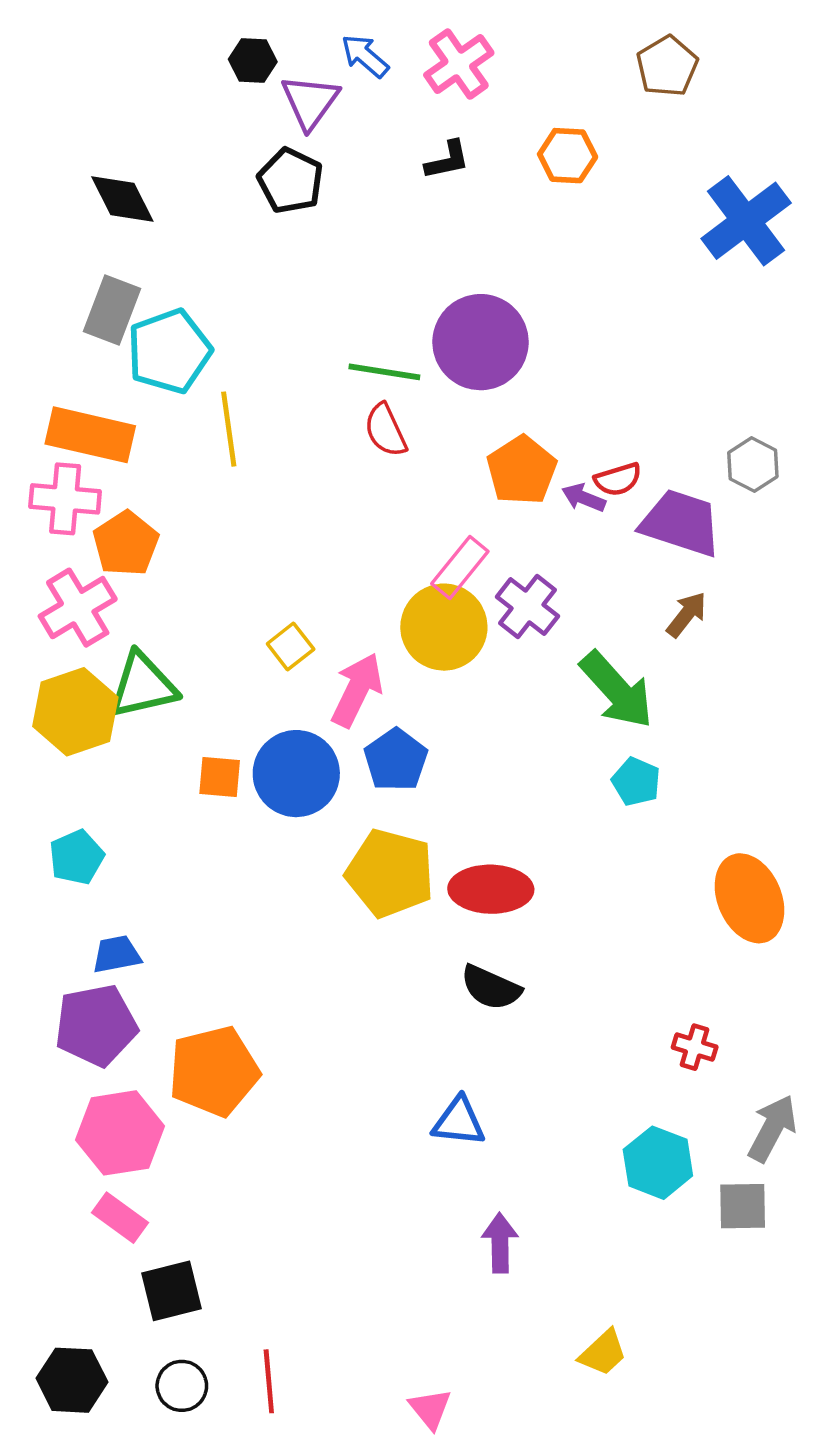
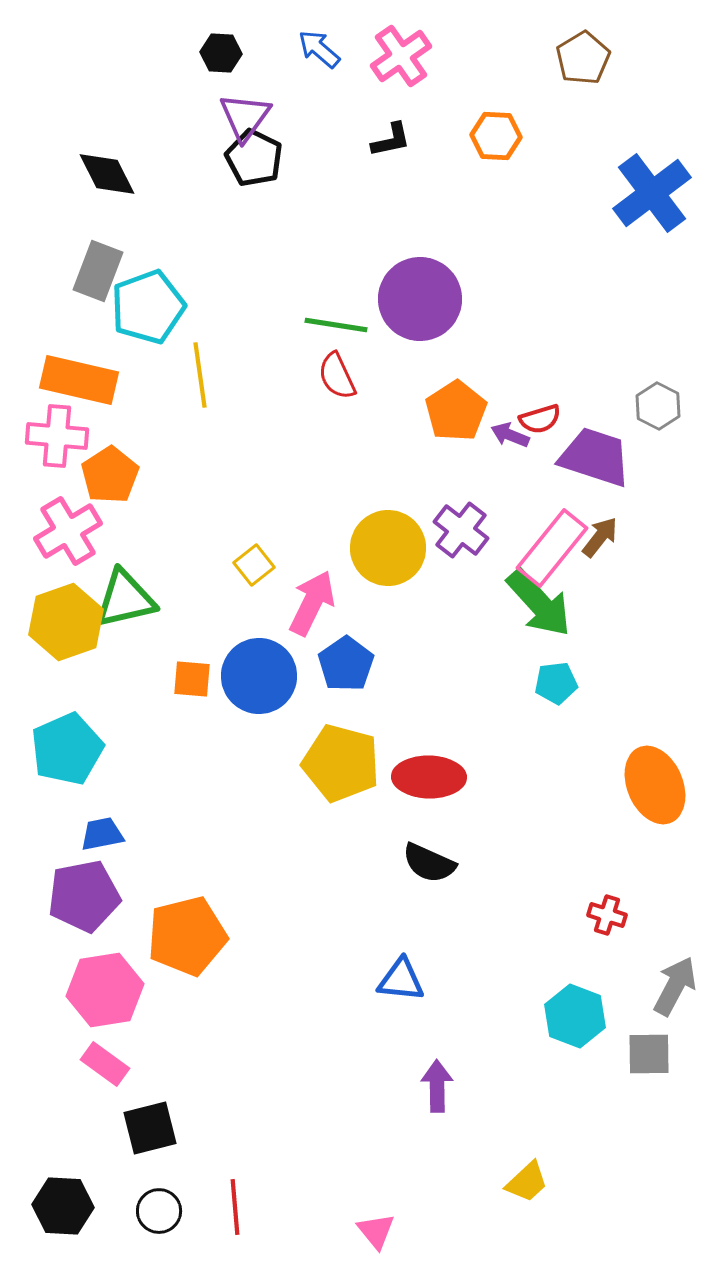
purple triangle: (310, 102) -> (245, 117), moved
pink rectangle: (460, 568) -> (552, 548), moved, size x1.4
cyan pentagon: (636, 782) -> (556, 683), turned -30
cyan pentagon: (77, 857) -> (67, 749), size x1.5

